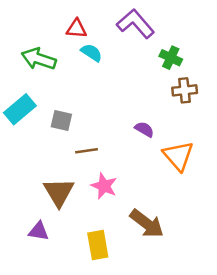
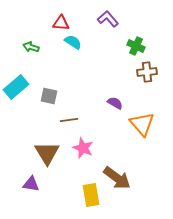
purple L-shape: (136, 24) -> (108, 19), size x0.7
green arrow: (39, 59) -> (31, 47), size x0.6
yellow rectangle: (98, 245) -> (91, 195), moved

